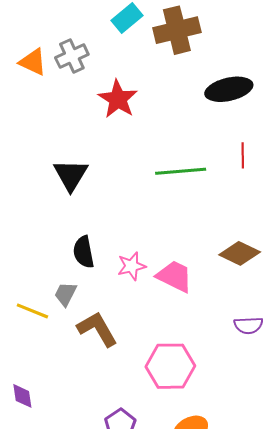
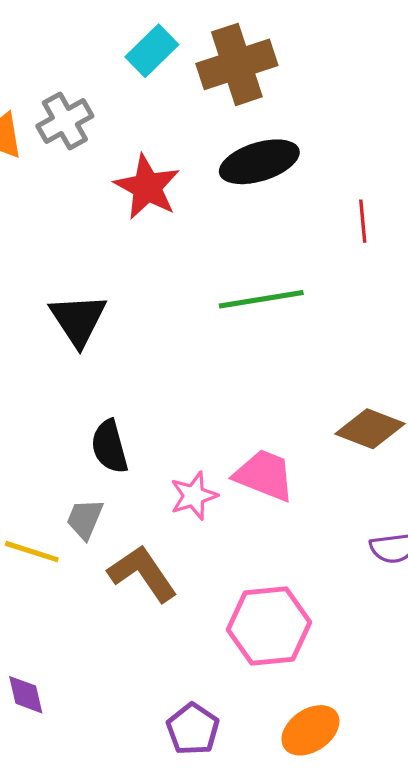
black ellipse: (229, 89) -> (259, 162), moved
red line: (243, 155) -> (363, 221), moved
pink star: (132, 266) -> (194, 496), moved

